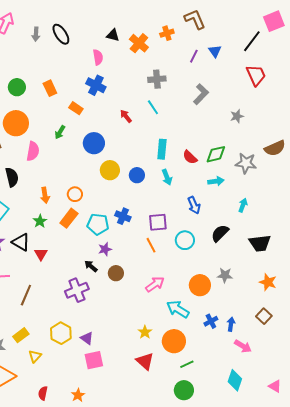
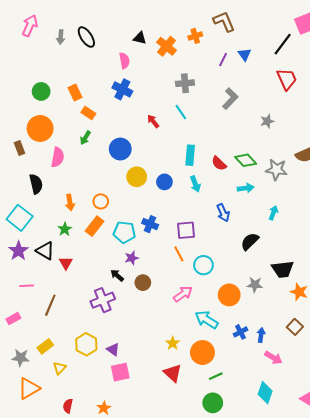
orange rectangle: (76, 108) -> (88, 113), moved
green diamond: (216, 154) -> (246, 160), turned 60
cyan circle: (185, 240) -> (203, 265), moved
black trapezoid: (260, 243) -> (283, 269), moved

